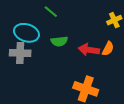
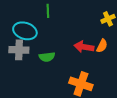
green line: (51, 12) -> (48, 11), turned 48
green semicircle: (59, 41) -> (47, 57), moved

